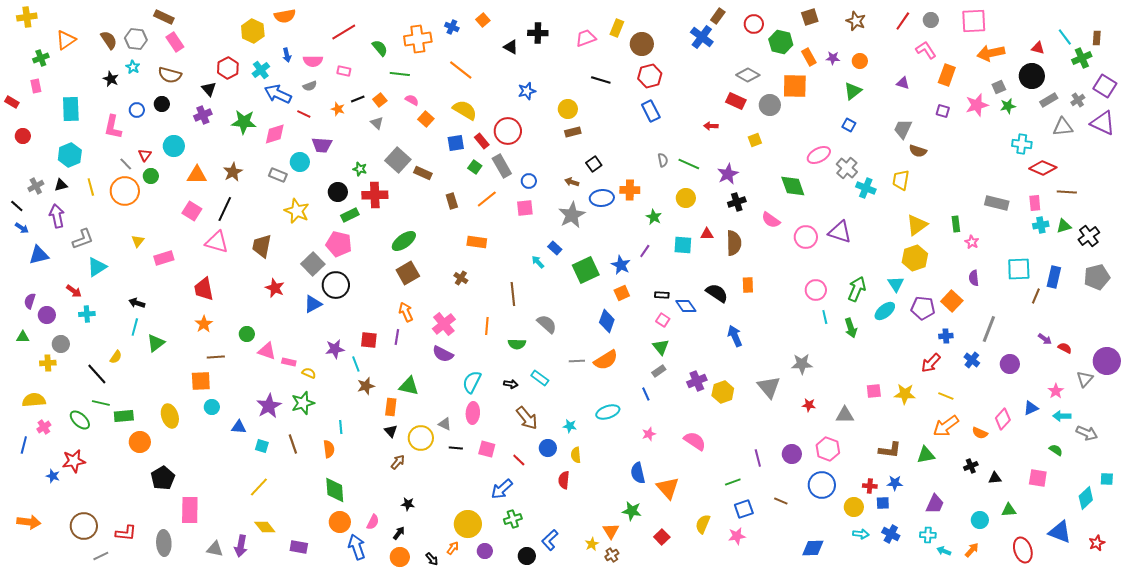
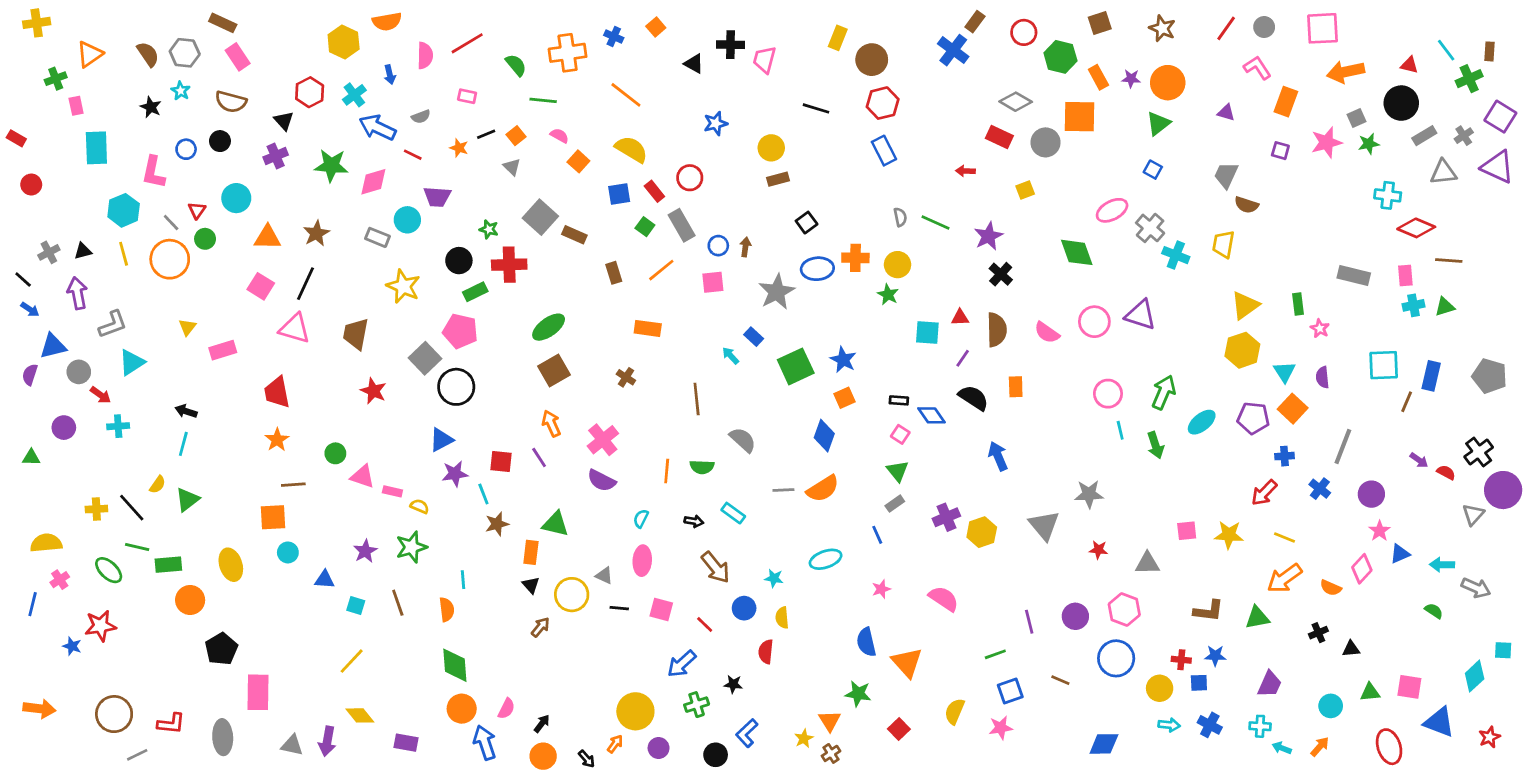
pink trapezoid: (586, 38) -> (764, 60), moved, turned -55
pink semicircle: (313, 61) -> (425, 56), moved, turned -90
orange circle: (860, 61) -> (1168, 83), size x1.6
pink rectangle: (36, 86) -> (76, 106), moved
red circle: (508, 131) -> (690, 178), size x0.7
cyan hexagon: (70, 155) -> (124, 210), moved
brown arrow: (572, 182) -> (745, 247), moved, turned 80
yellow circle: (686, 198) -> (898, 265), moved
black cross: (737, 202) -> (1001, 274), turned -30
pink semicircle: (771, 220) -> (1047, 333), moved
black cross: (1089, 236) -> (1479, 452), moved
purple line: (645, 251) -> (963, 358), moved
gray pentagon: (1097, 277) -> (1490, 376), turned 30
cyan triangle: (896, 284) -> (1284, 372), moved
purple semicircle: (30, 301) -> (30, 375), moved
blue triangle: (313, 304) -> (441, 440), moved
orange line: (487, 326) -> (667, 471), moved
purple line: (397, 337) -> (539, 457), turned -42
green triangle: (156, 343) -> (187, 500), moved
gray circle: (61, 344) -> (79, 372), moved
yellow cross: (48, 363) -> (96, 509), moved
cyan semicircle: (472, 382) -> (641, 519), size x0.6
pink star: (1056, 391) -> (1380, 531), moved
purple star: (269, 406) -> (365, 551), size x0.7
pink square: (1038, 478) -> (1409, 687), moved
black star: (408, 504) -> (733, 684), moved

